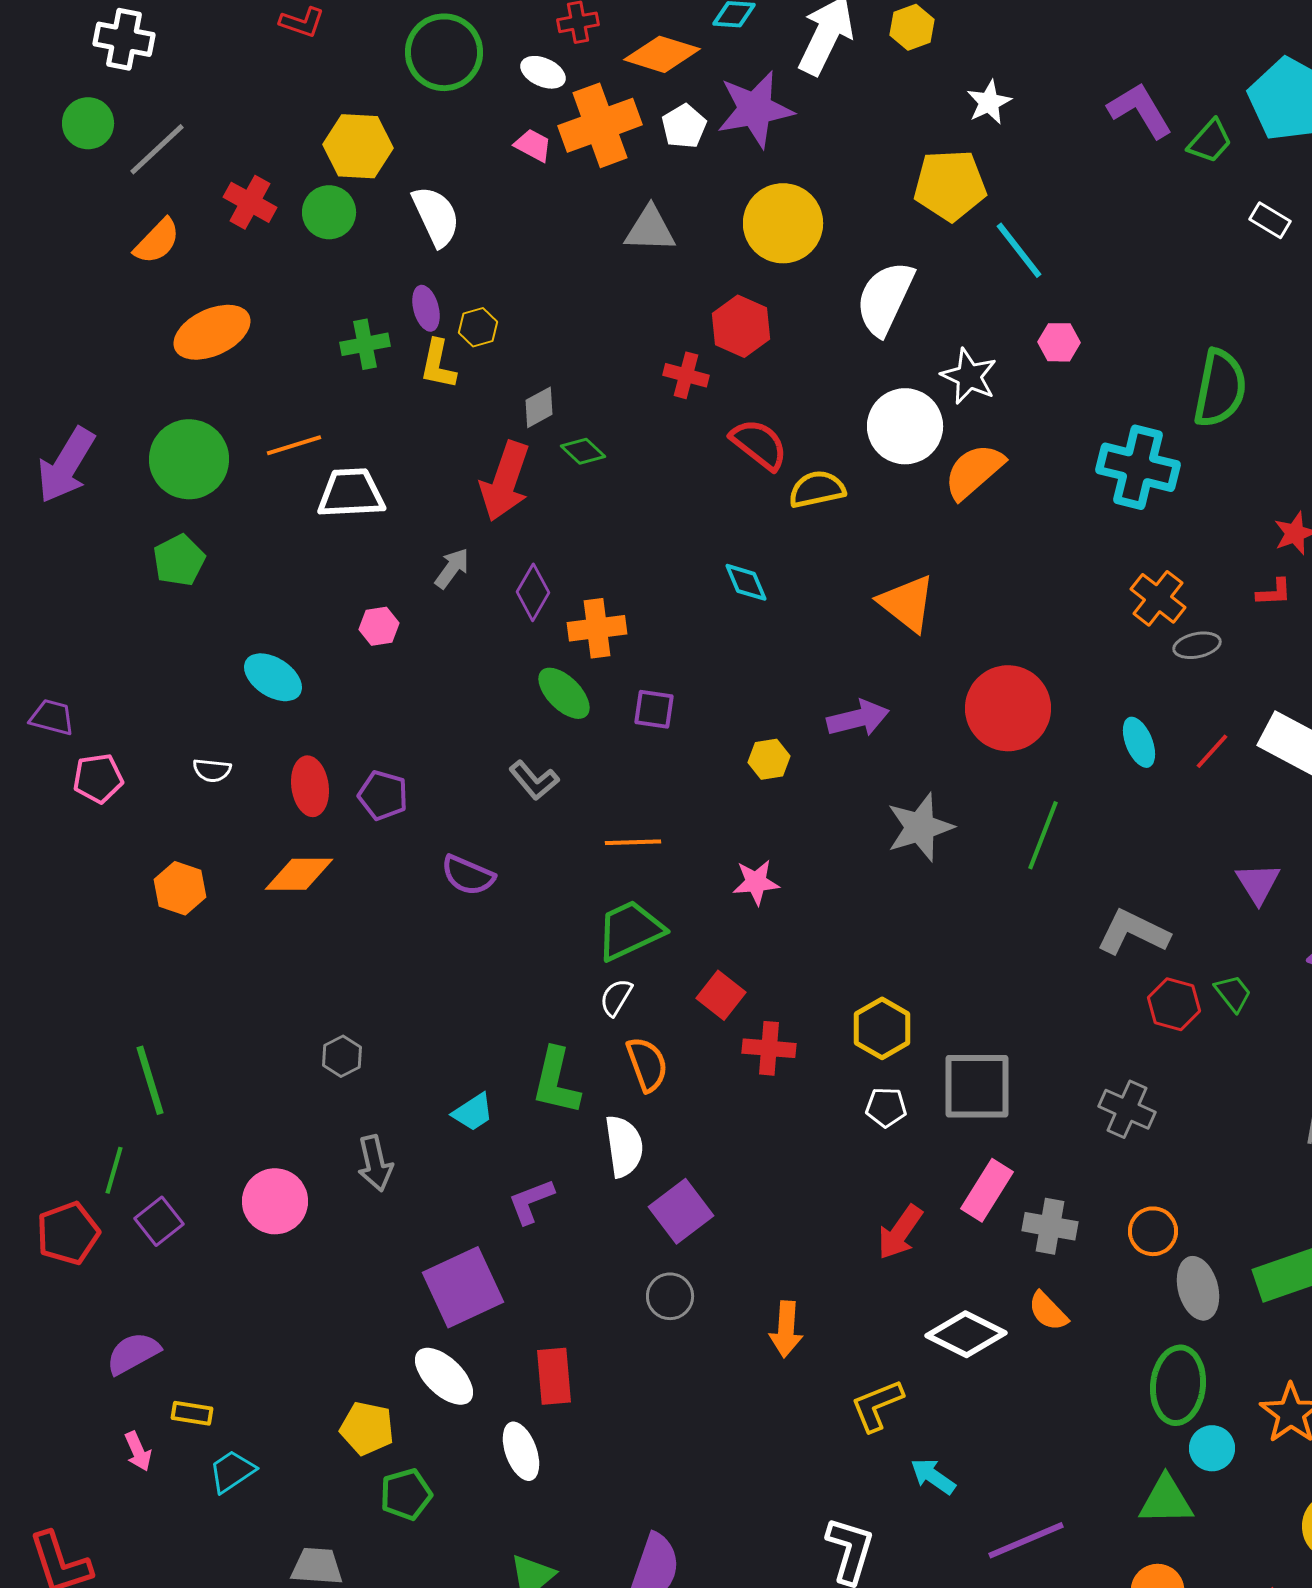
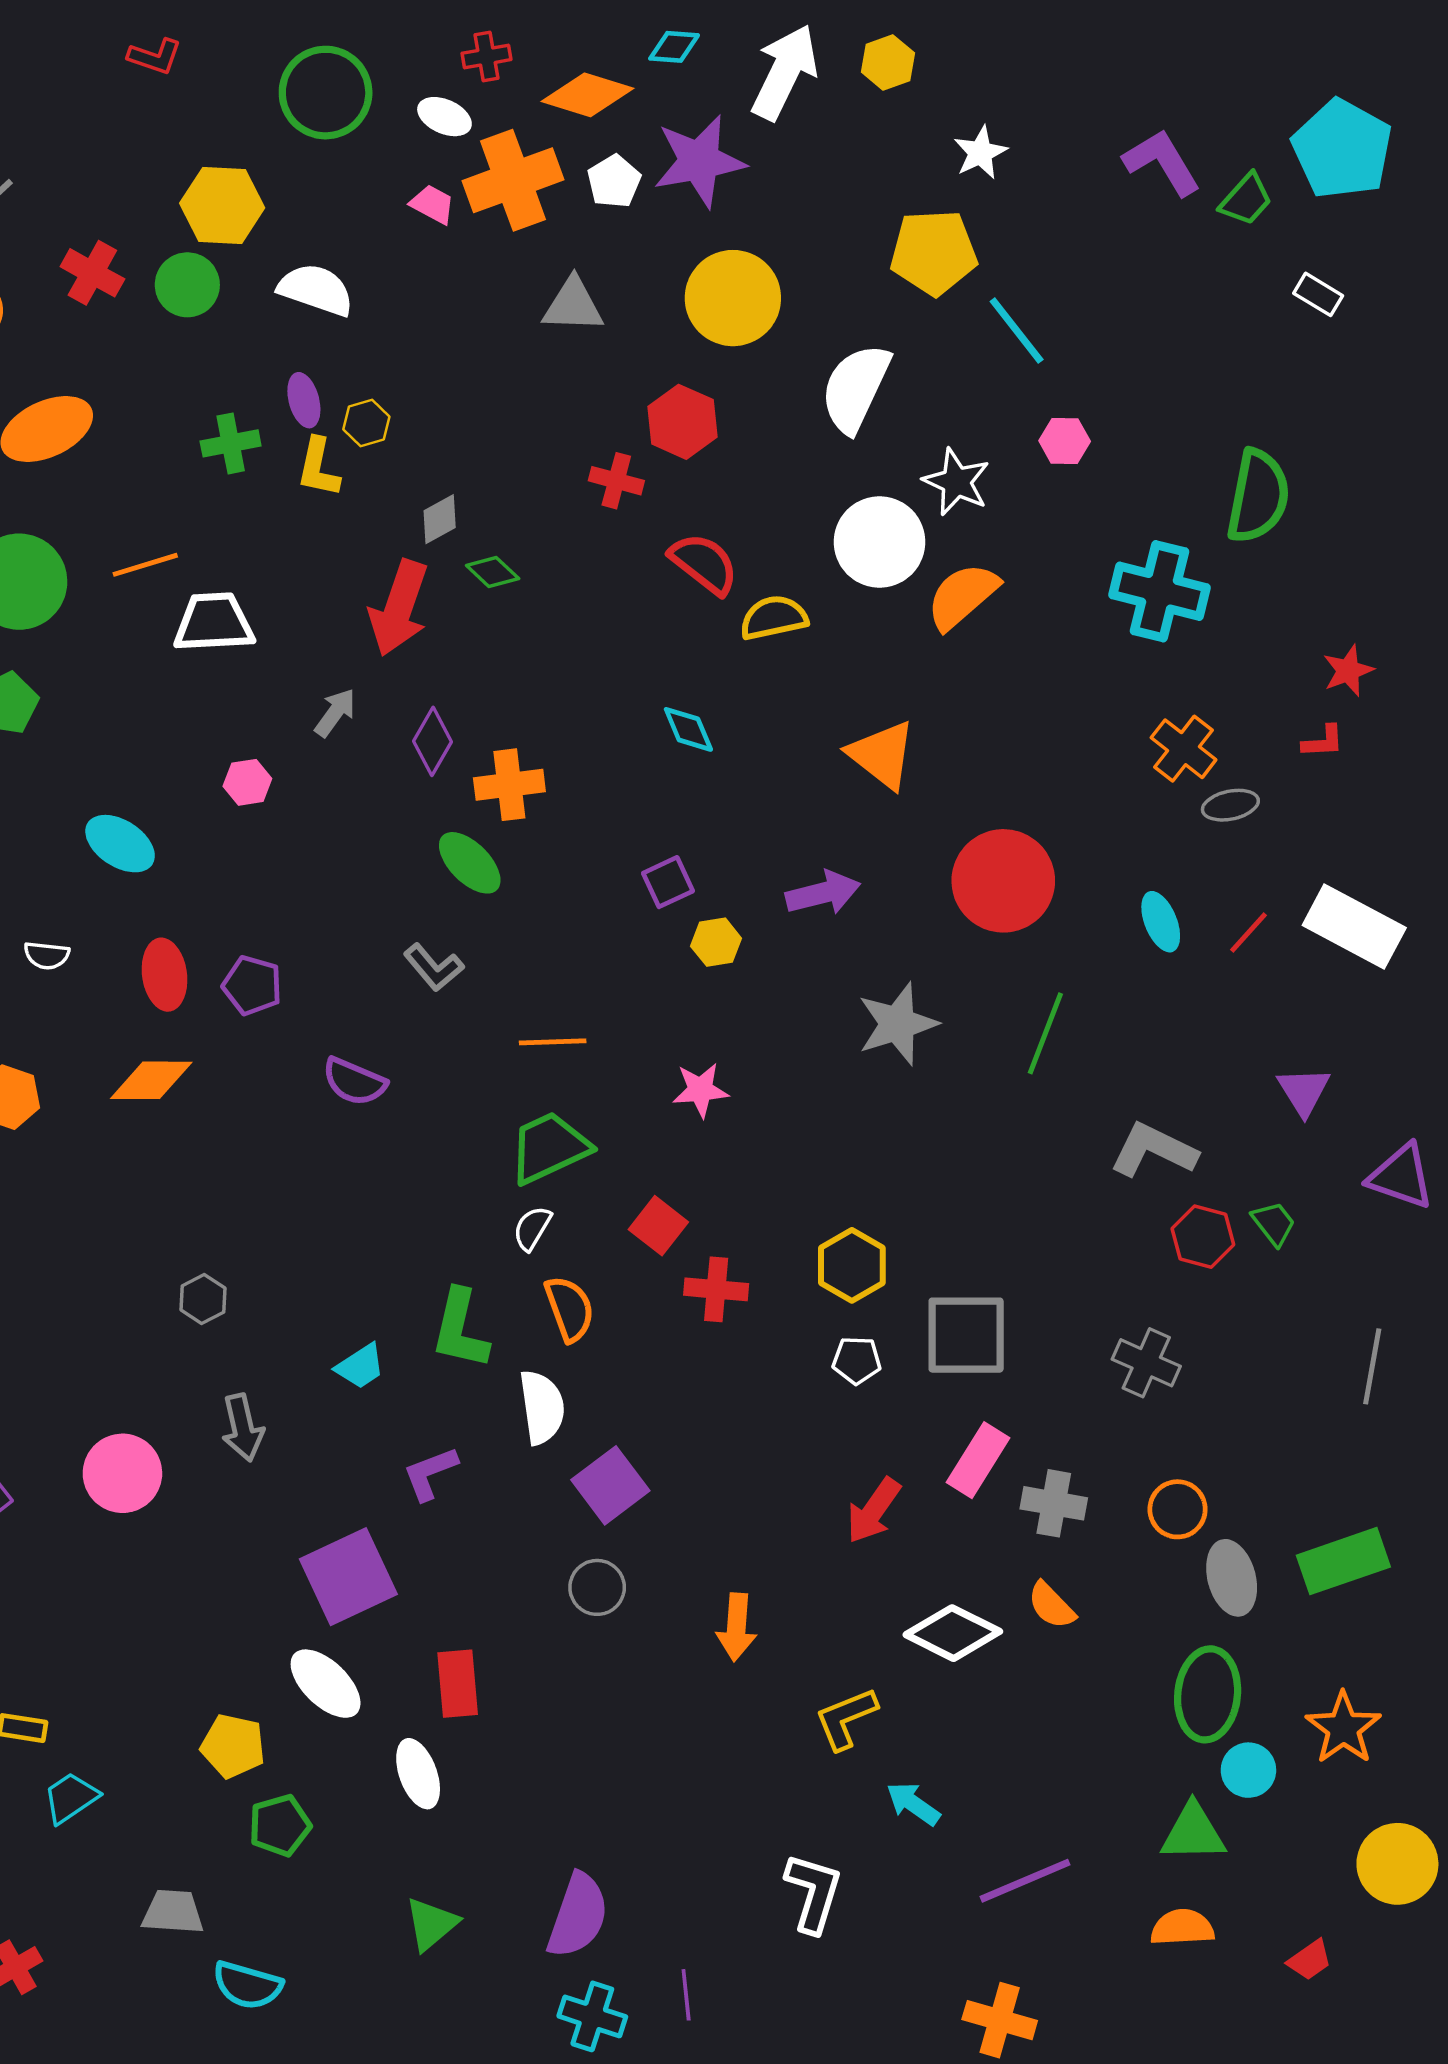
white semicircle: (436, 216) -> (316, 290), turned -46
purple square: (654, 709) -> (668, 882), moved, turned -33

